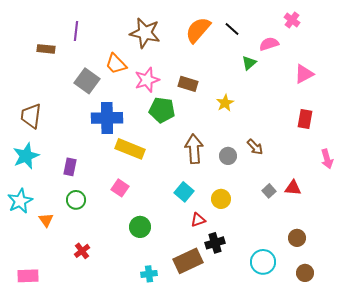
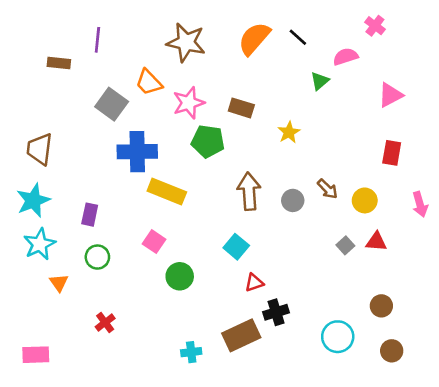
yellow circle: (221, 199) -> (365, 200), moved
cyan star: (20, 201) -> (40, 244), moved
green circle: (140, 227) -> (180, 276), moved

